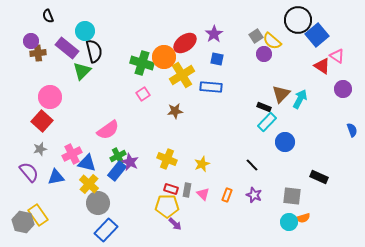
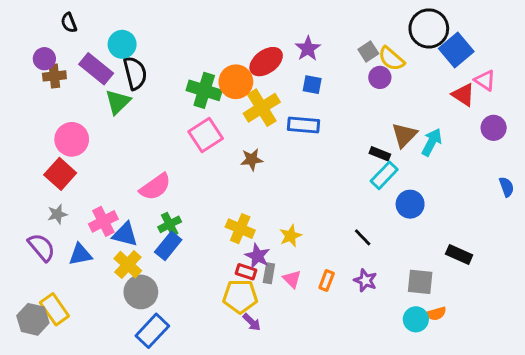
pink square: (143, 94) -> (206, 135), size x1.6
purple star: (130, 162) -> (257, 256), moved

